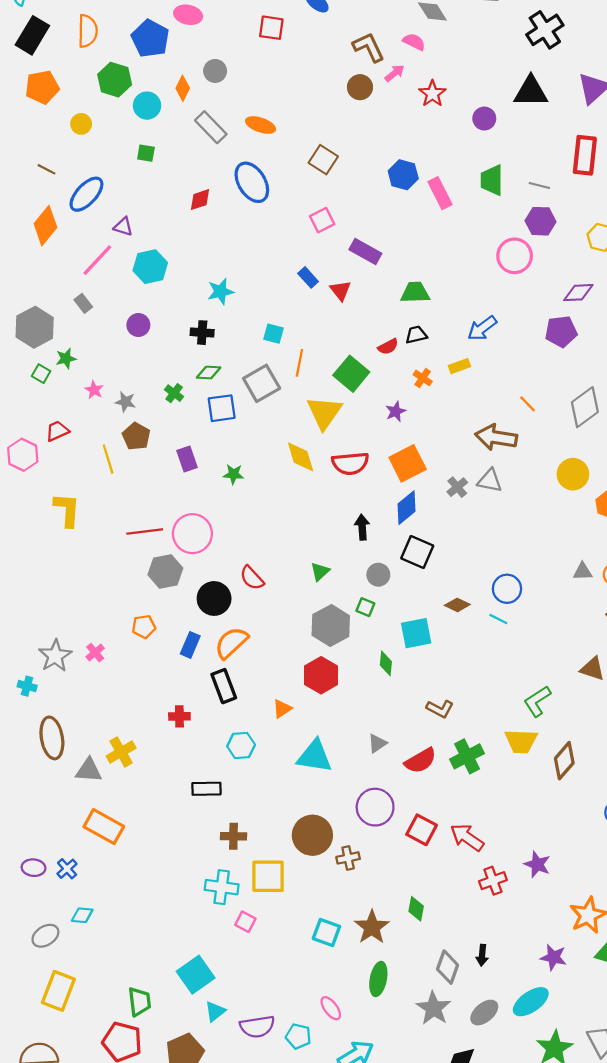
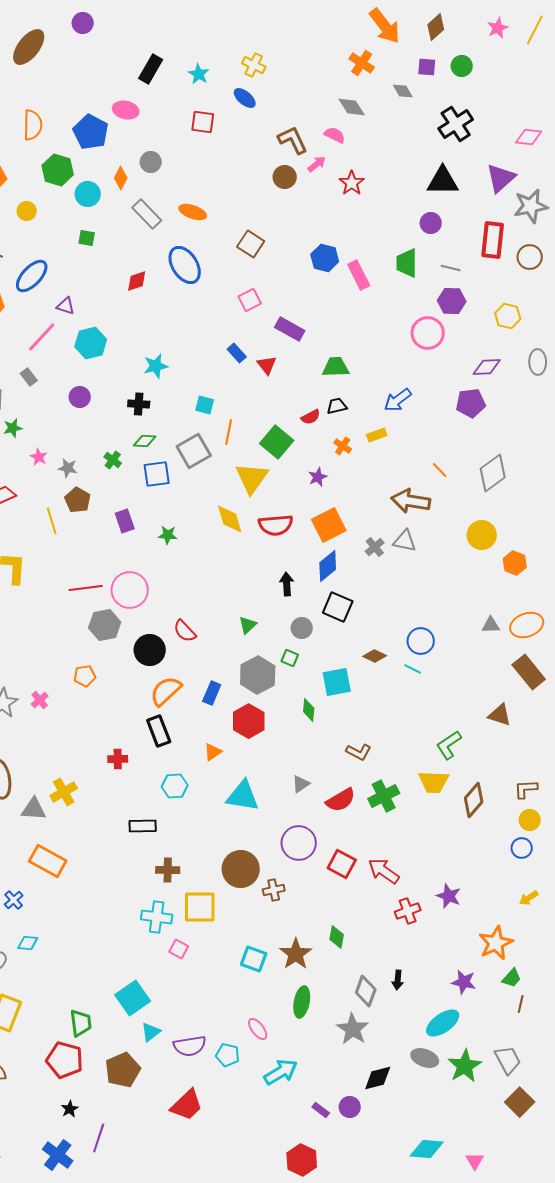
purple circle: (484, 119) -> (431, 223), moved
blue rectangle: (190, 645) -> (212, 693), moved
gray ellipse: (484, 1013) -> (425, 1058), moved, turned 60

